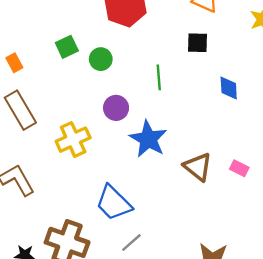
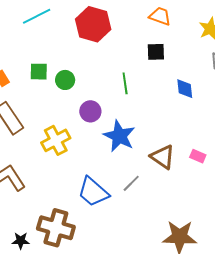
green square: (67, 47) -> (39, 72), moved, turned 30
green circle: (101, 59) -> (65, 80), moved
gray line: (131, 243) -> (131, 183), moved

